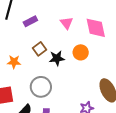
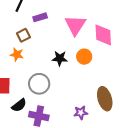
pink triangle: (67, 23) -> (75, 25), size x1.6
brown square: (39, 49) -> (23, 35), moved

